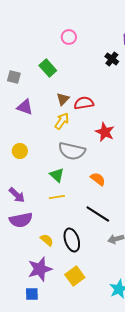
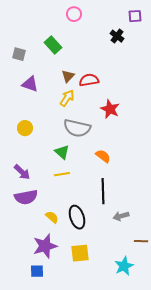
black line: (98, 214) -> (103, 191), turned 55
yellow square: (75, 276) -> (80, 253), turned 30

